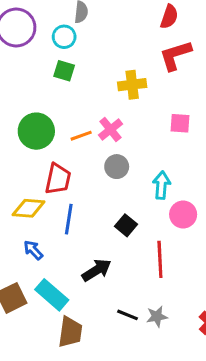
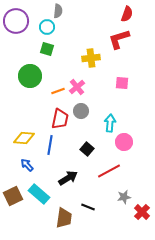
red semicircle: (169, 17) -> (127, 14), moved
green circle: (36, 131) -> (30, 76), moved
red trapezoid: (58, 179) -> (60, 119), moved
red line: (160, 259) -> (109, 171), turned 65
gray star: (157, 317) -> (124, 197), moved
brown trapezoid: (70, 332) -> (64, 218), moved

